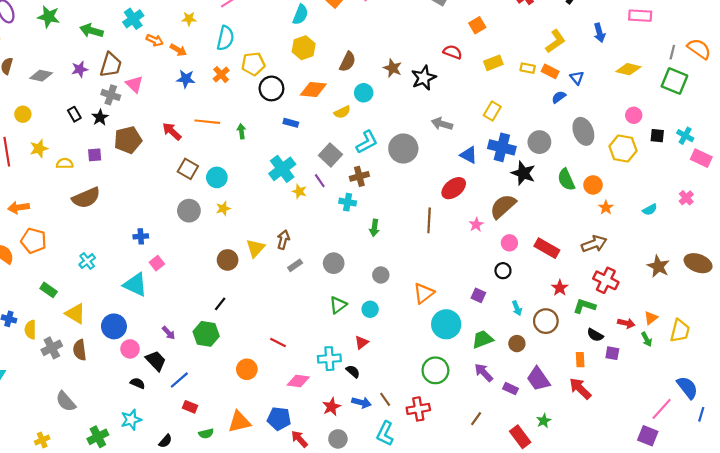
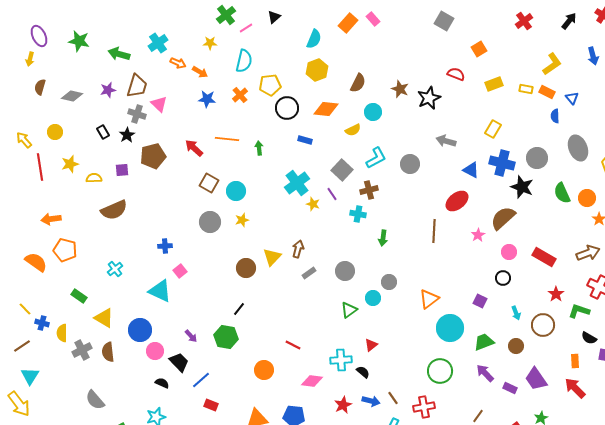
blue semicircle: (559, 97) -> (555, 116), turned -56
gray circle: (403, 149) -> (410, 164), size x0.7
cyan circle: (370, 309) -> (373, 298), moved

